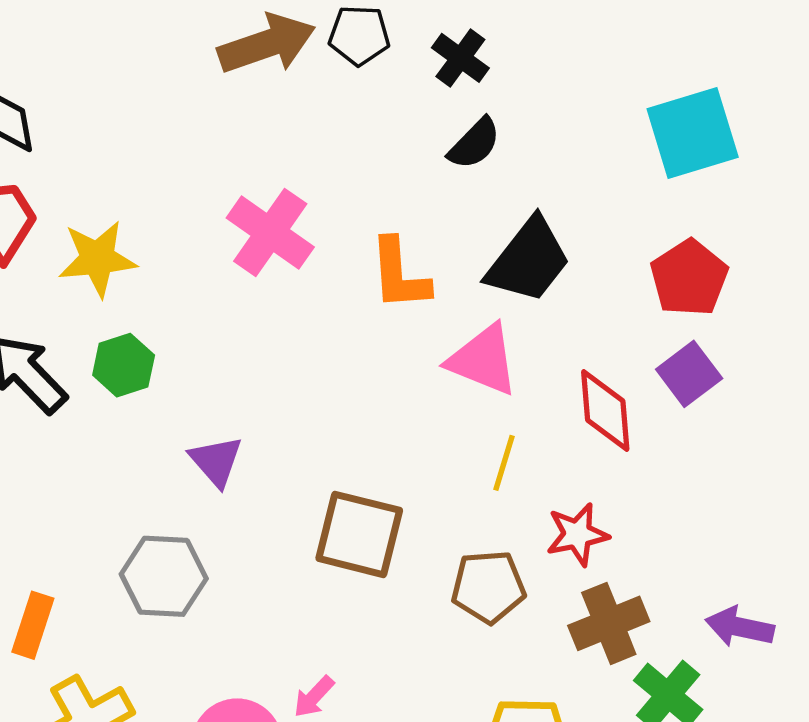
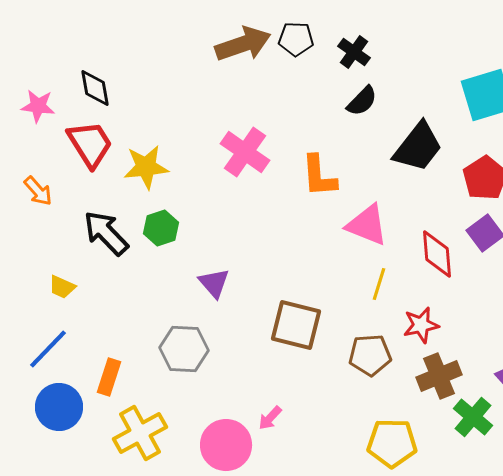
black trapezoid: (529, 260) -> (418, 147), moved

